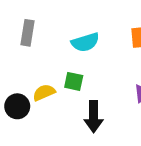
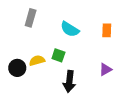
cyan semicircle: (85, 42) -> (70, 29), turned 42

